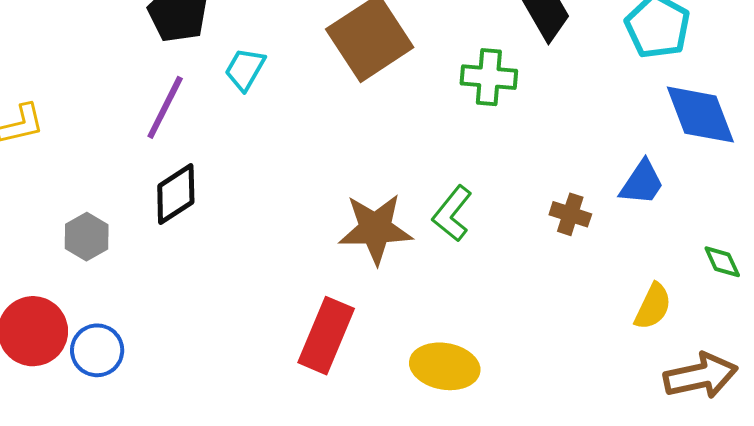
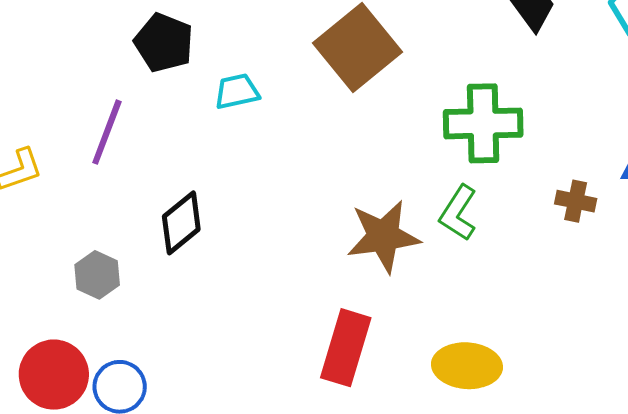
cyan trapezoid: (245, 69) -> (237, 92), turned 54
green cross: (489, 77) -> (483, 123), moved, size x1.4
purple line: (165, 107) -> (107, 132), moved

